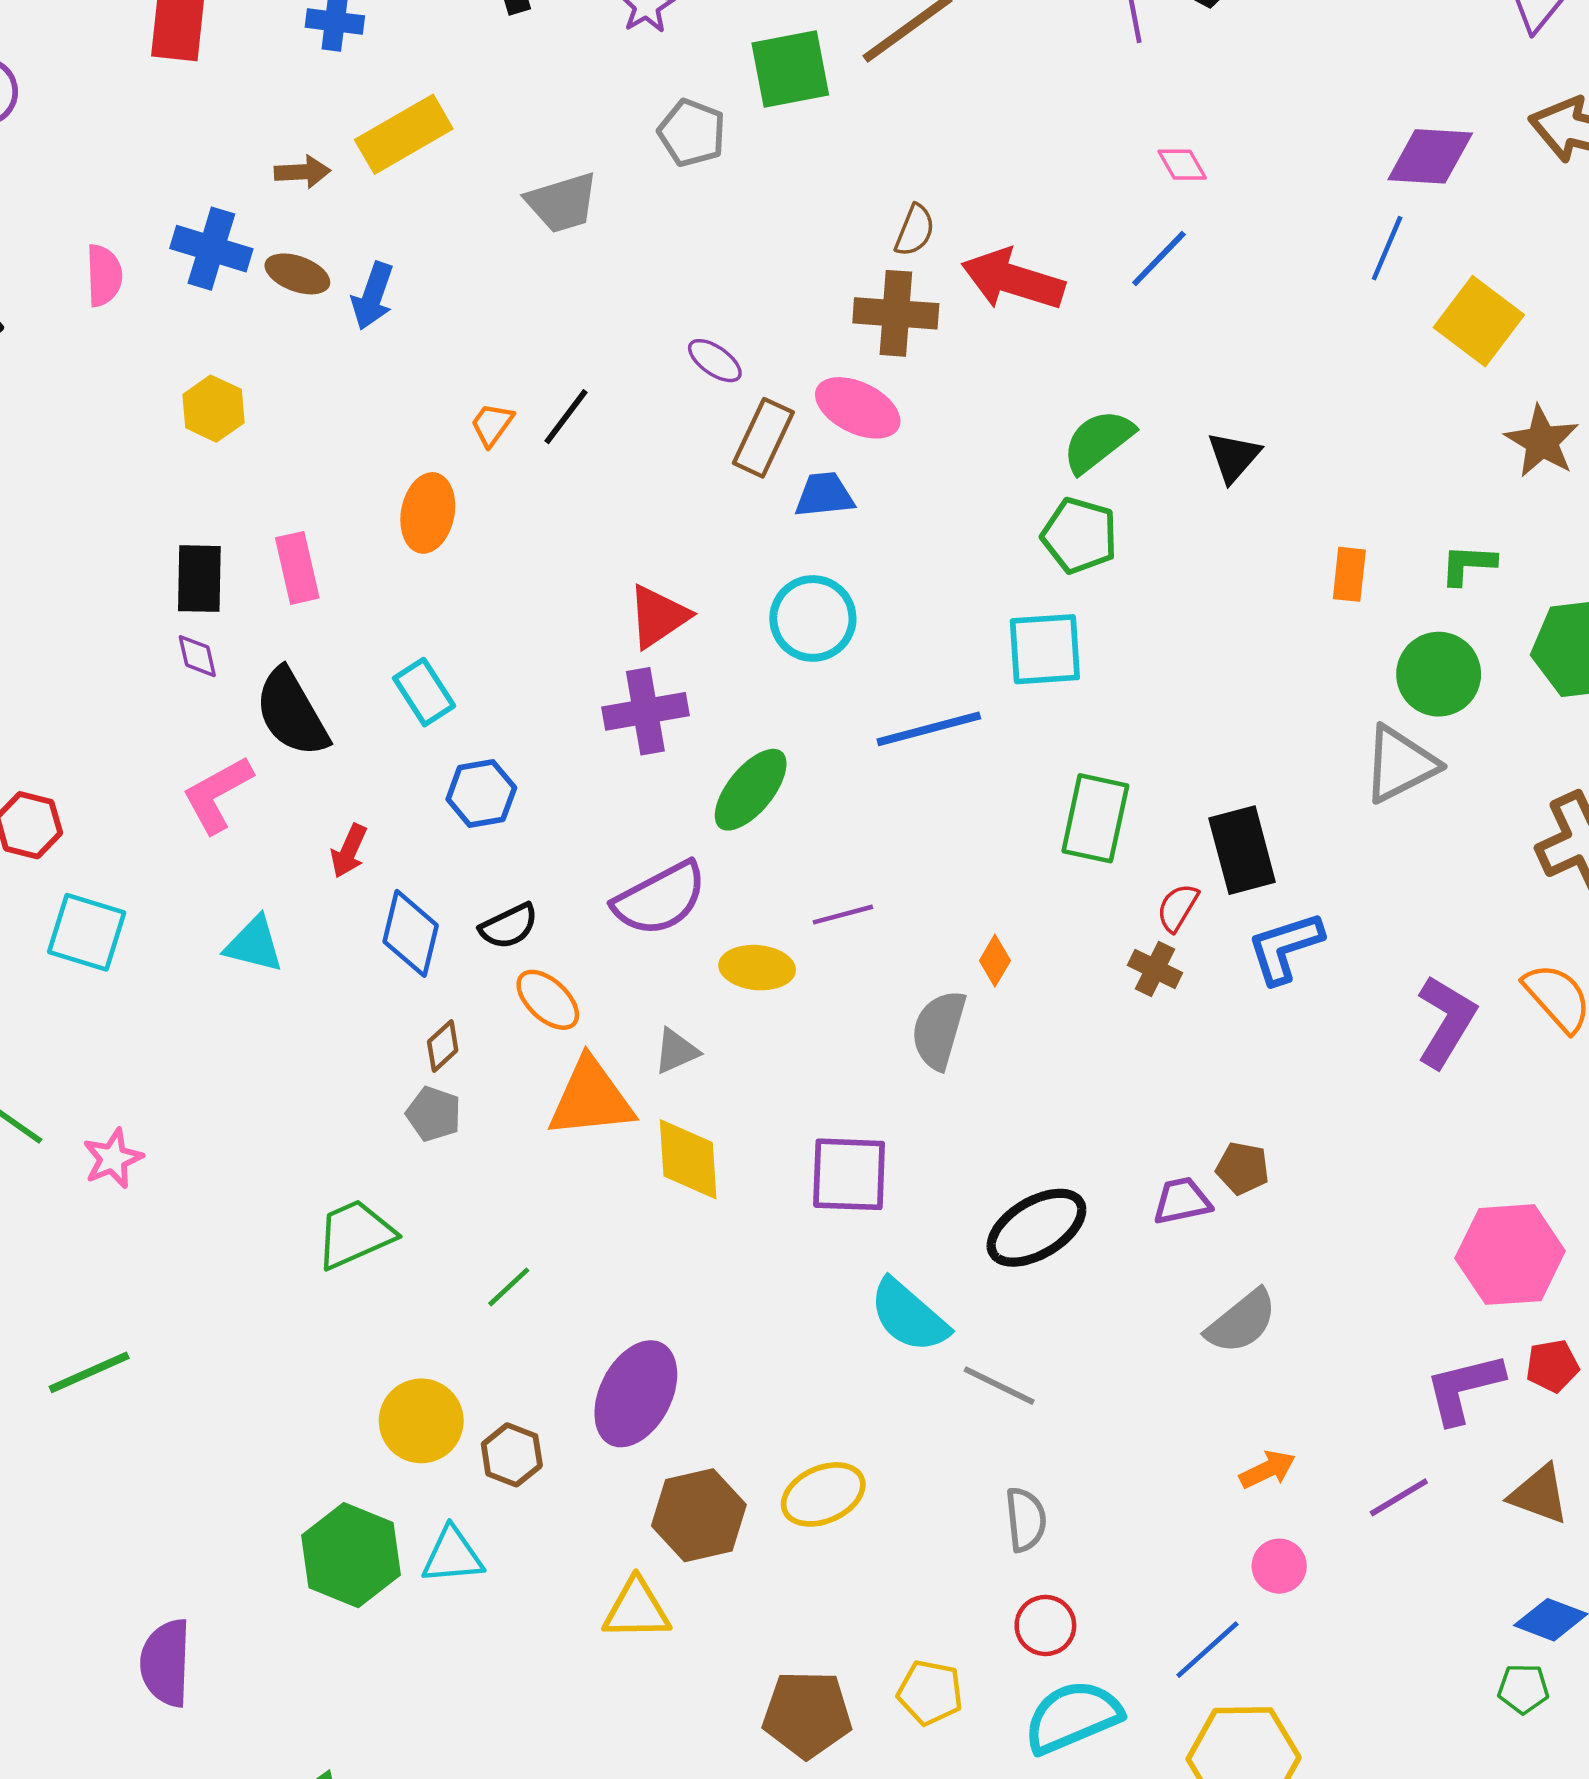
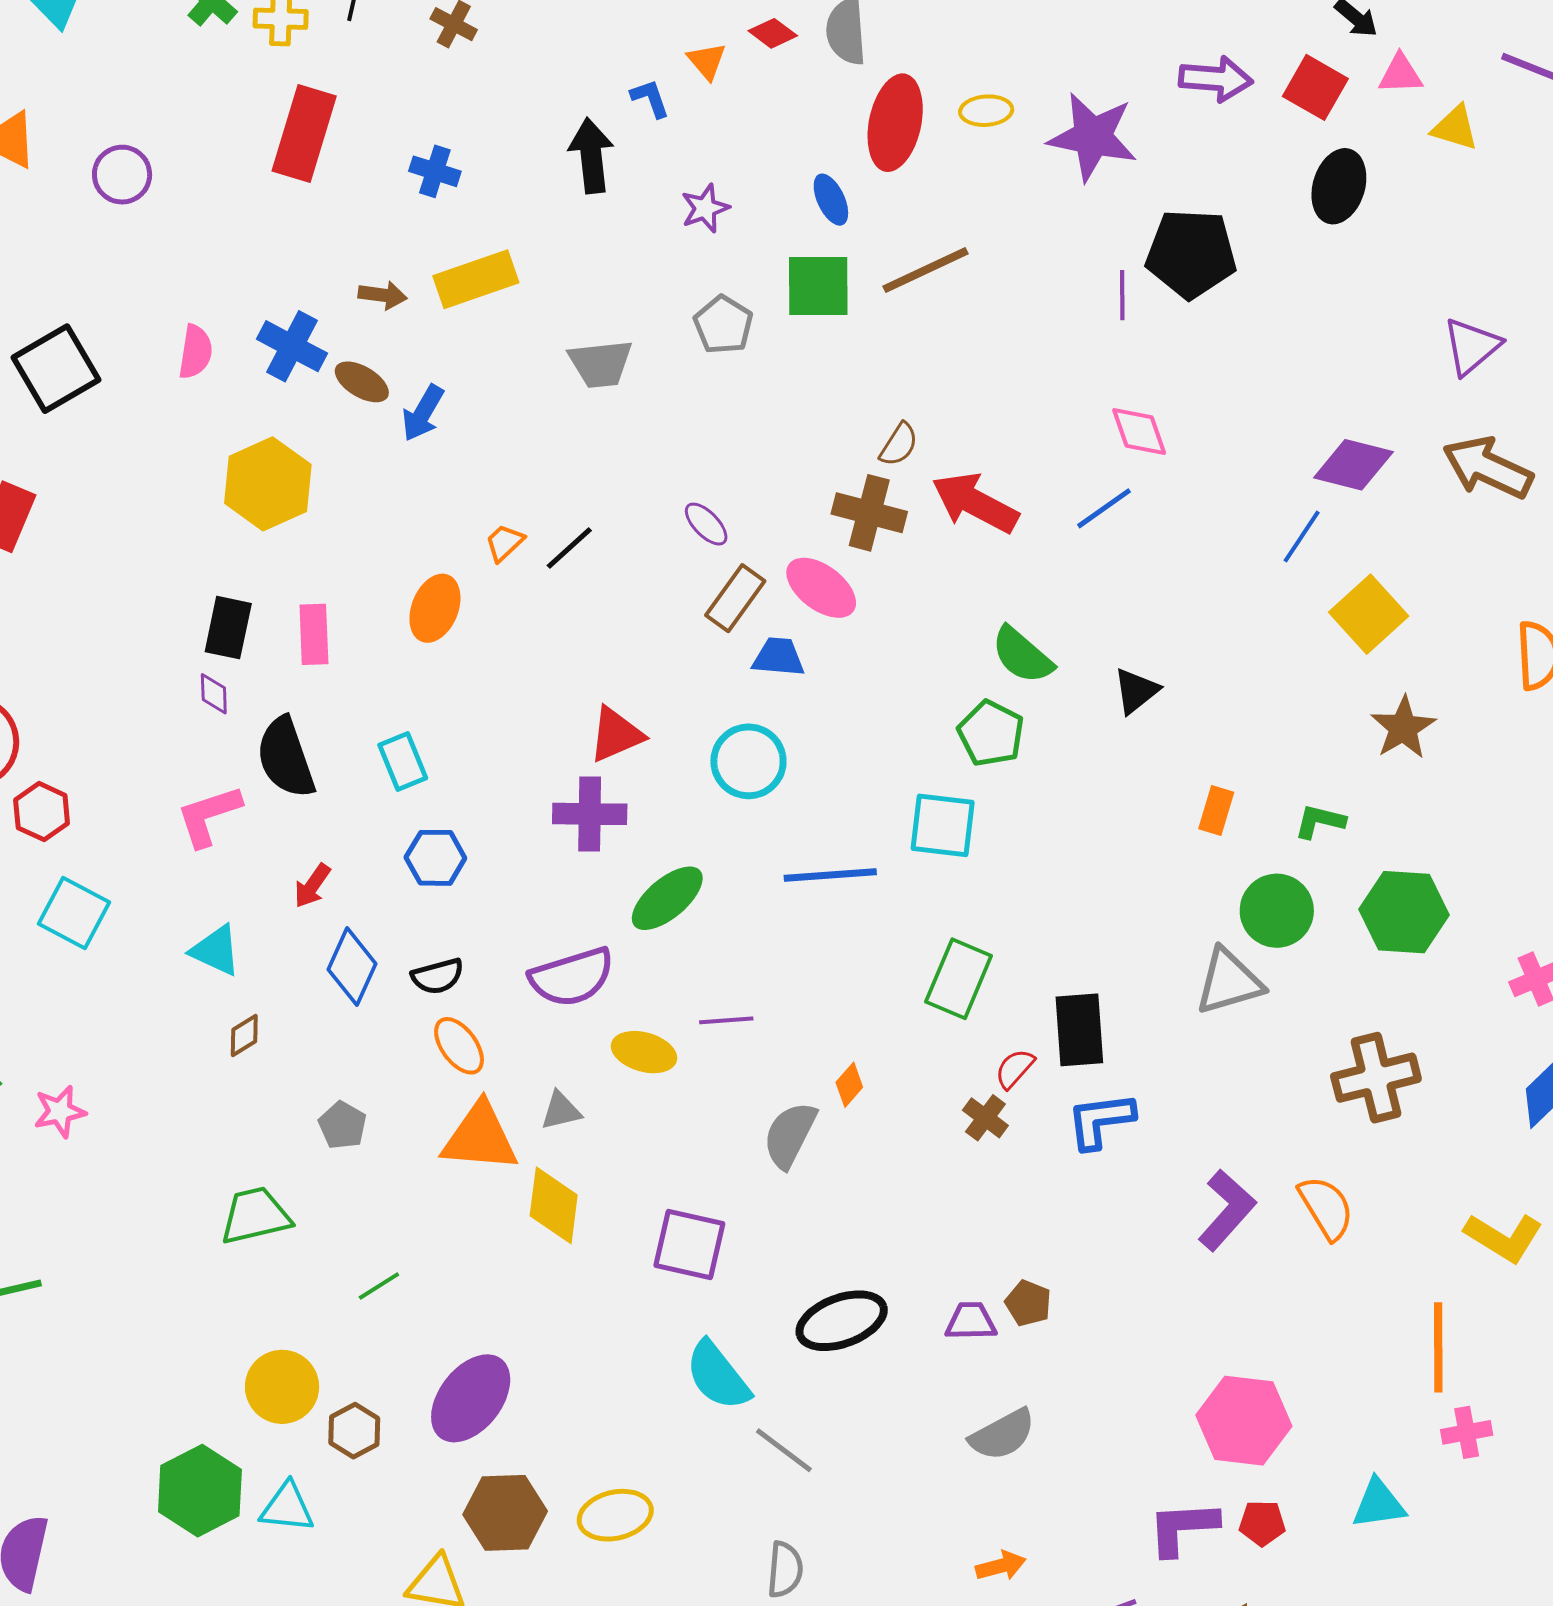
pink diamond: (1182, 165) -> (1139, 432), size x1.4
yellow hexagon: (213, 409) -> (268, 484), size x1.6
green semicircle: (1098, 441) -> (1022, 655), turned -112
brown diamond: (443, 1046) -> (244, 1036), moved

